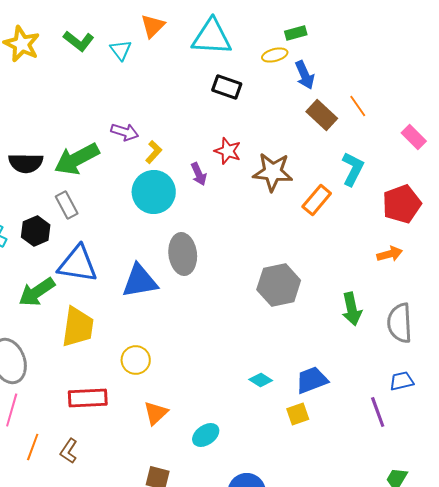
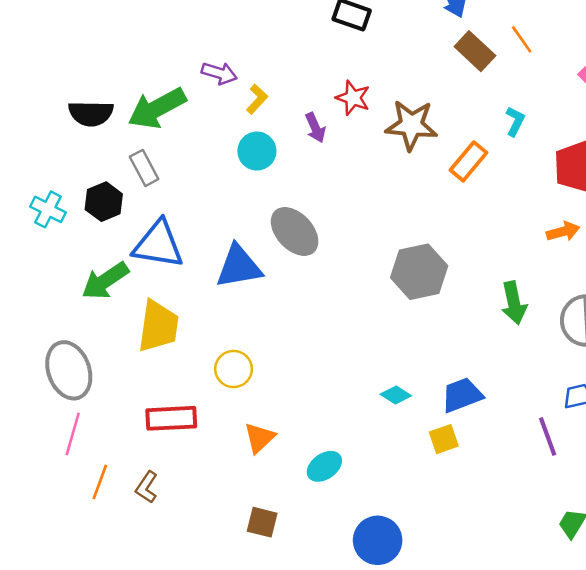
cyan L-shape: (353, 169) -> (515, 121), size x0.7
cyan circle: (154, 192) -> (257, 151), size x0.7
gray ellipse: (183, 254) -> (295, 231), turned -36

